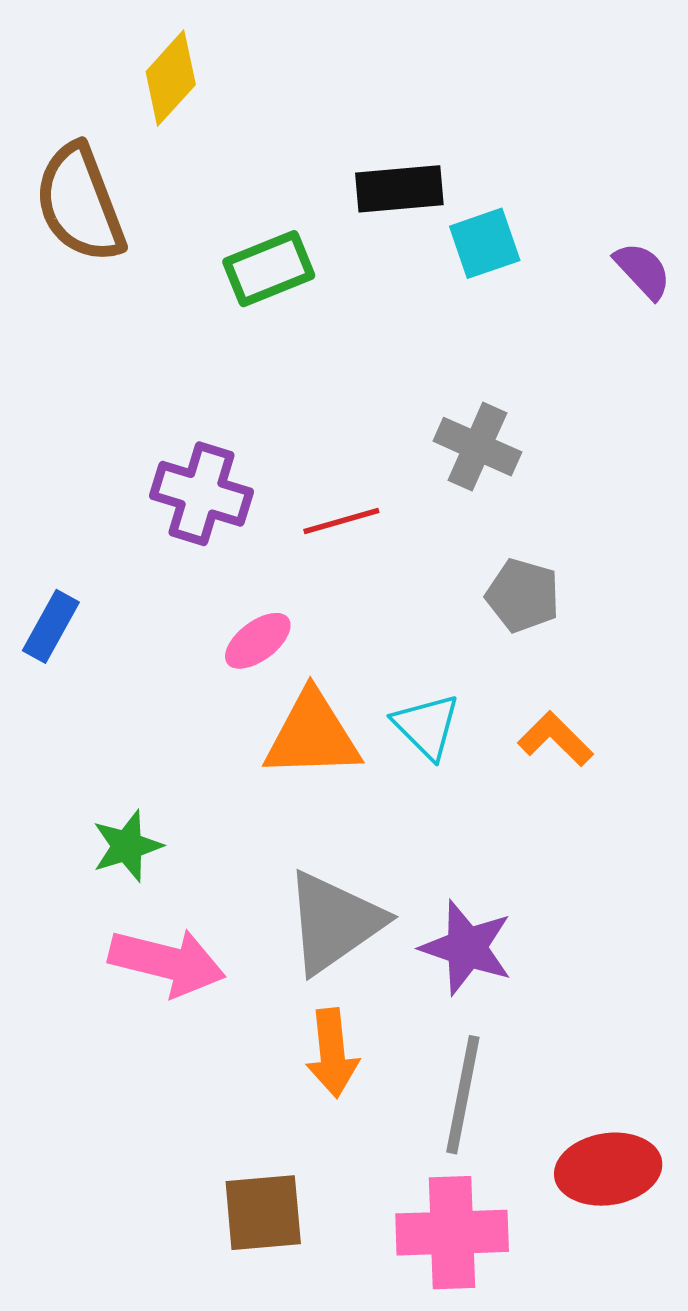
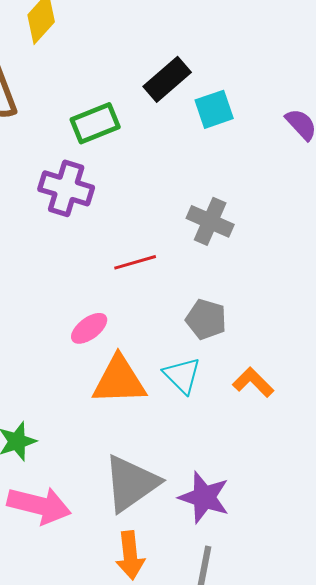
black rectangle: (399, 189) -> (167, 79), turned -36
purple cross: (202, 494) -> (66, 188), moved
gray pentagon: (523, 595) -> (206, 319), moved

